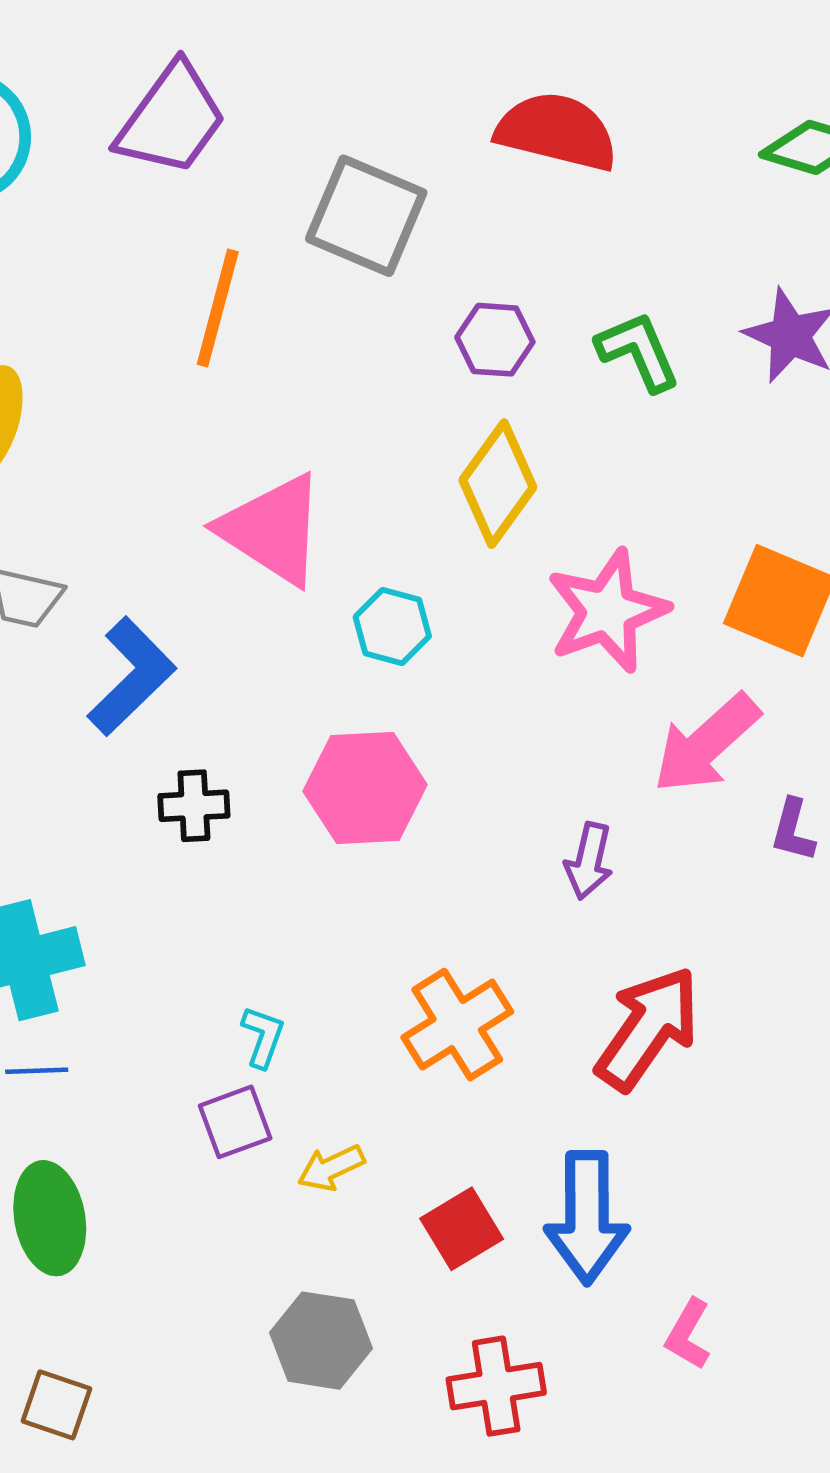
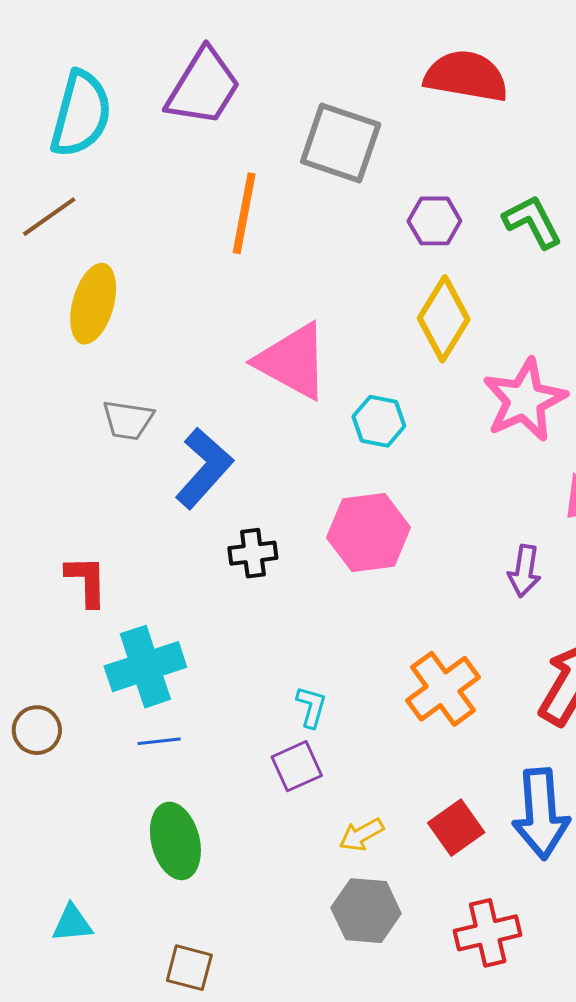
yellow arrow: (331, 1168) -> (361, 835), moved

